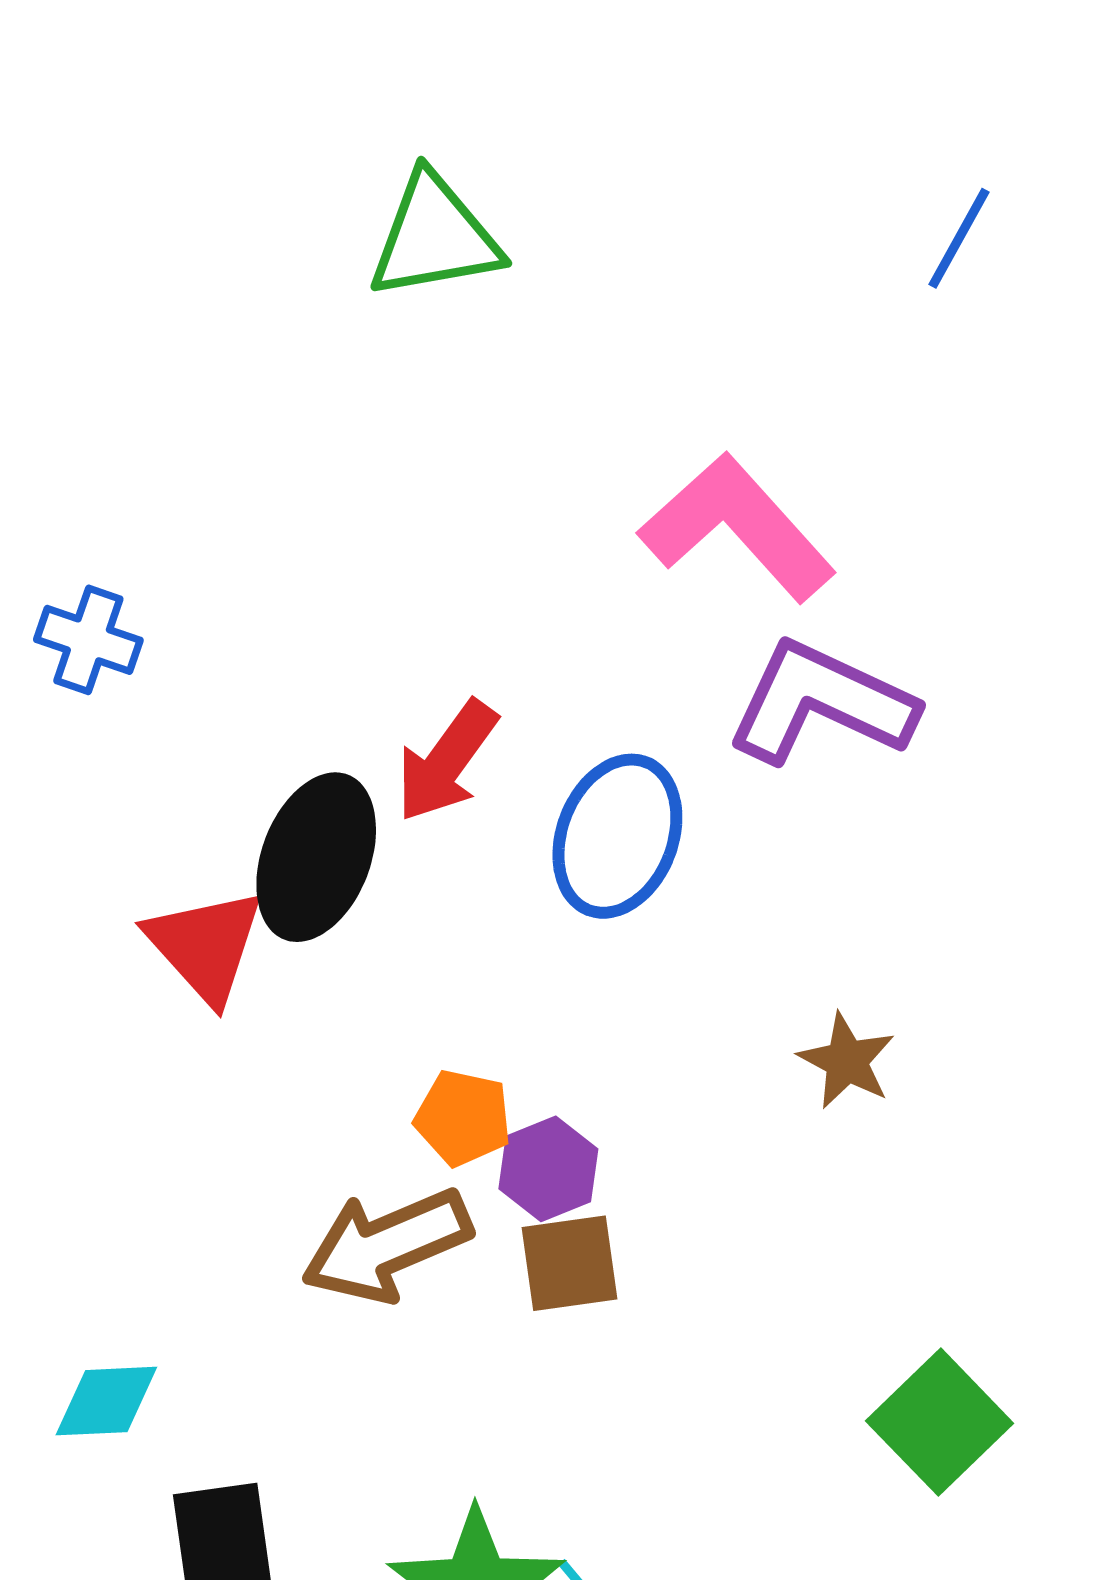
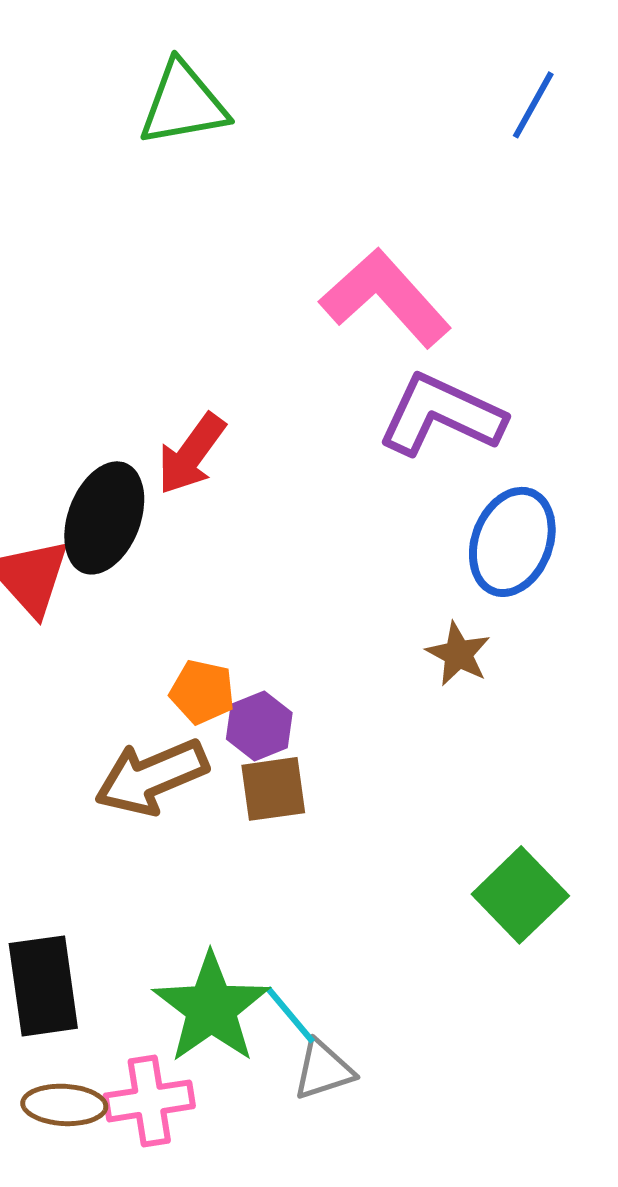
blue ellipse: (617, 836) -> (512, 542), moved

